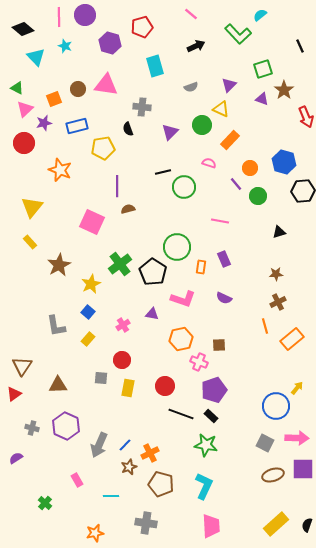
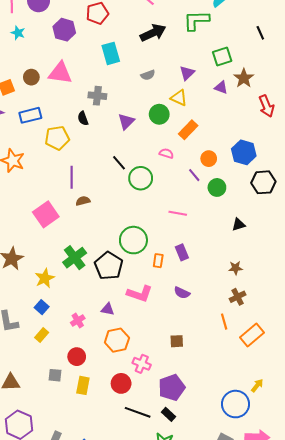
green L-shape: (238, 34) -> (196, 20), turned 132
black arrow: (196, 46) -> (153, 33), size x1.4
black line: (163, 172) -> (119, 163), turned 63
pink square: (92, 222) -> (46, 214), turned 30
orange hexagon: (181, 339) -> (117, 340), moved
pink cross: (199, 362) -> (142, 364), moved

